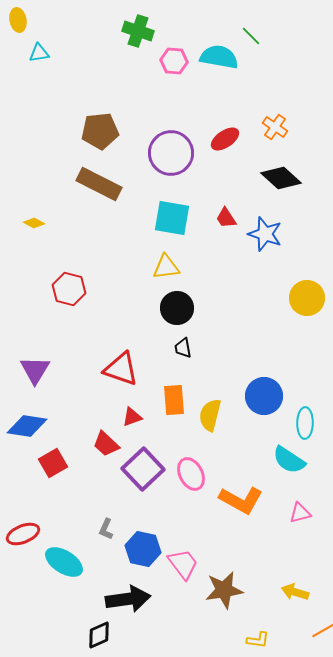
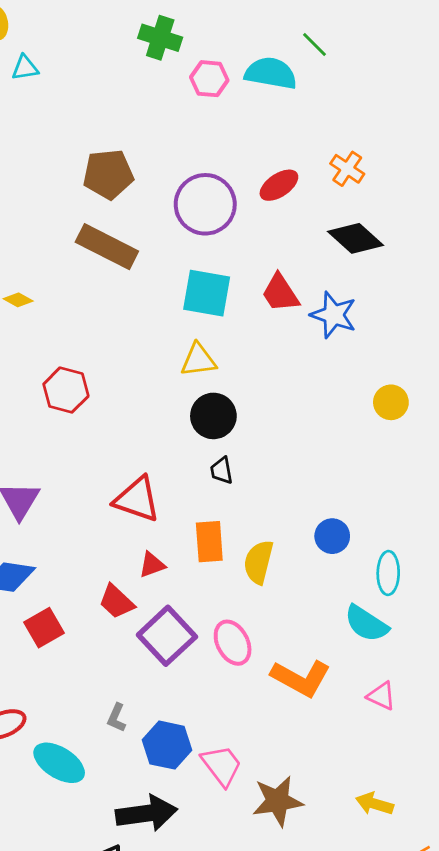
red trapezoid: (226, 218) -> (280, 293), size x1.4
yellow circle: (307, 298) -> (391, 402), size x0.7
blue circle: (264, 396) -> (332, 536), size x0.7
pink triangle: (300, 513) -> (381, 696), turned 40

